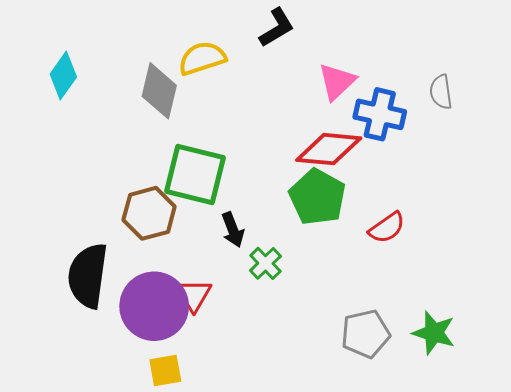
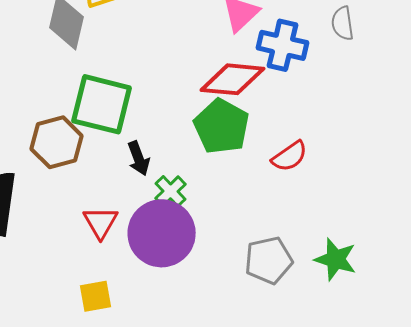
purple circle: (154, 306) -> (162, 233), moved
yellow square: (165, 371) -> (96, 296), moved

